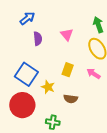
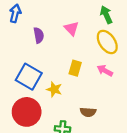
blue arrow: (27, 18) -> (15, 13), moved, turned -35
brown semicircle: (71, 99) -> (88, 112), moved

